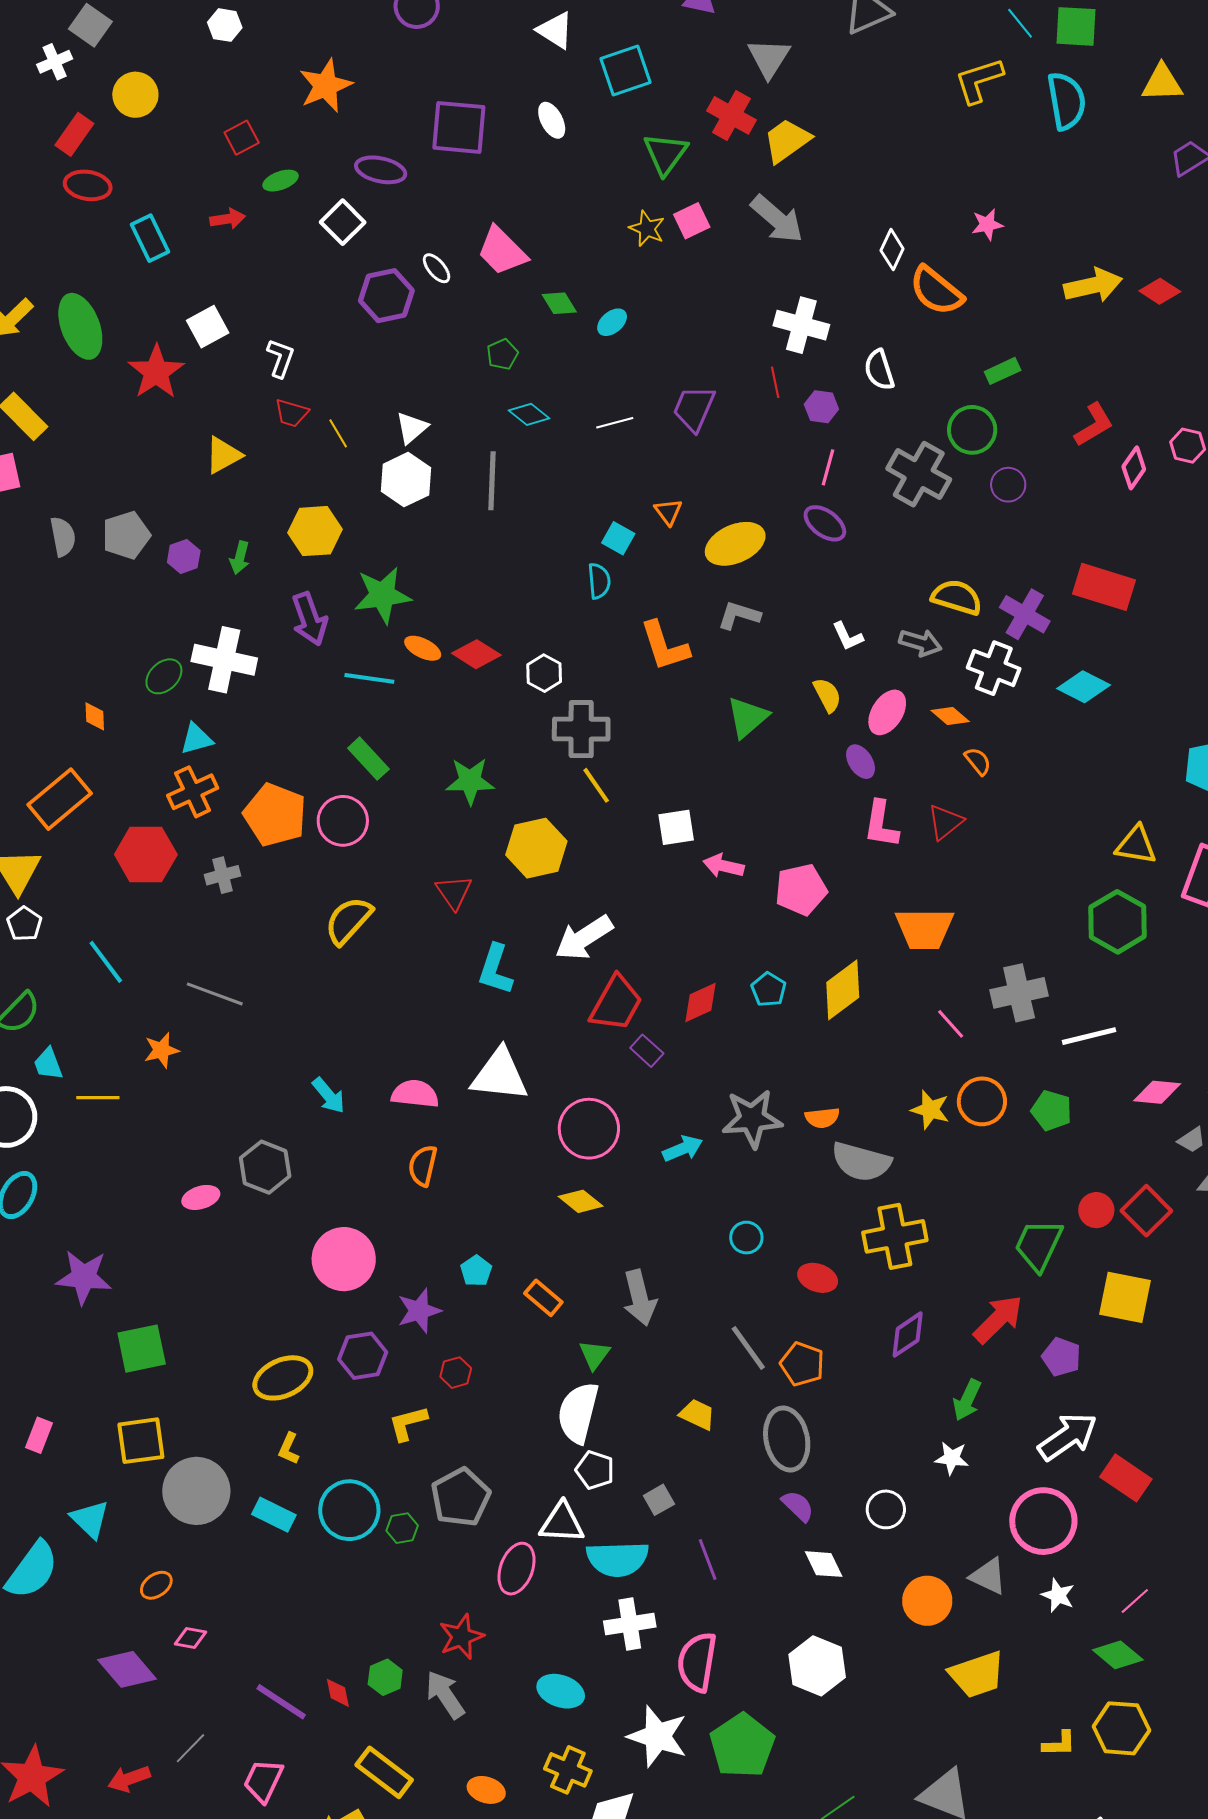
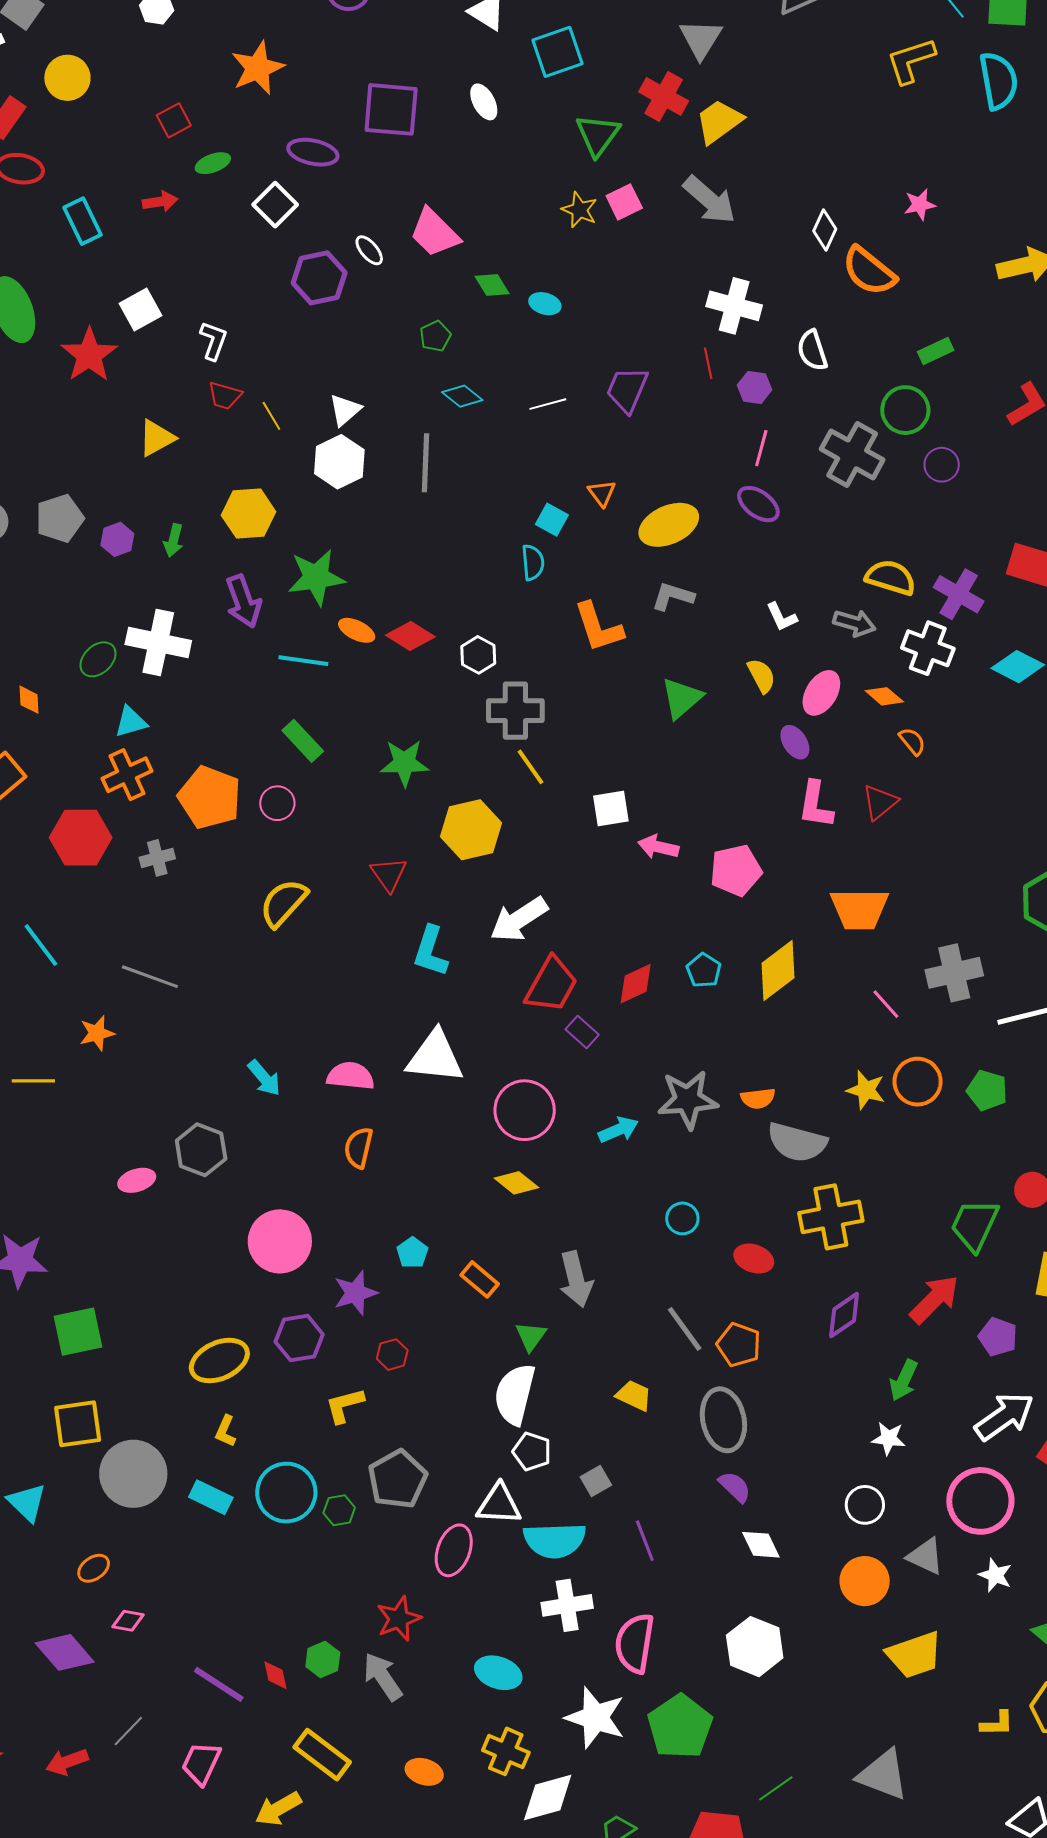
cyan ellipse: (612, 322) -> (545, 304), turned 56
pink circle: (343, 821) -> (277, 803), size x0.7
white circle: (886, 1509) -> (865, 1505), moved

